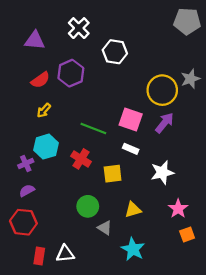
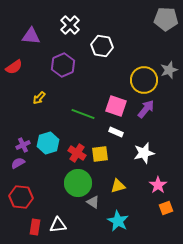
red semicircle: (40, 80) -> (14, 67), moved
cyan hexagon: (46, 147) -> (48, 143), moved
red cross: (81, 159) -> (77, 153), moved
purple semicircle: (27, 191) -> (18, 163), moved
green circle: (88, 206) -> (78, 183), size x1.4

